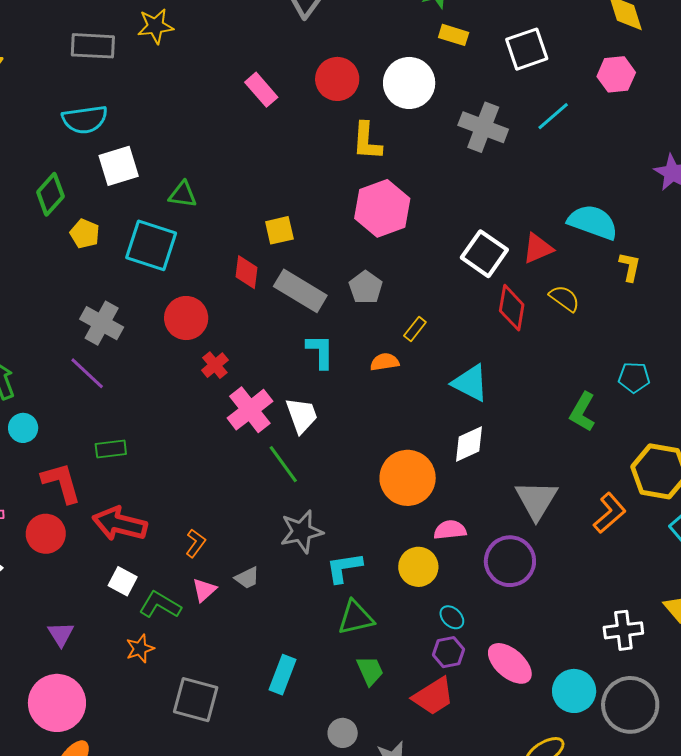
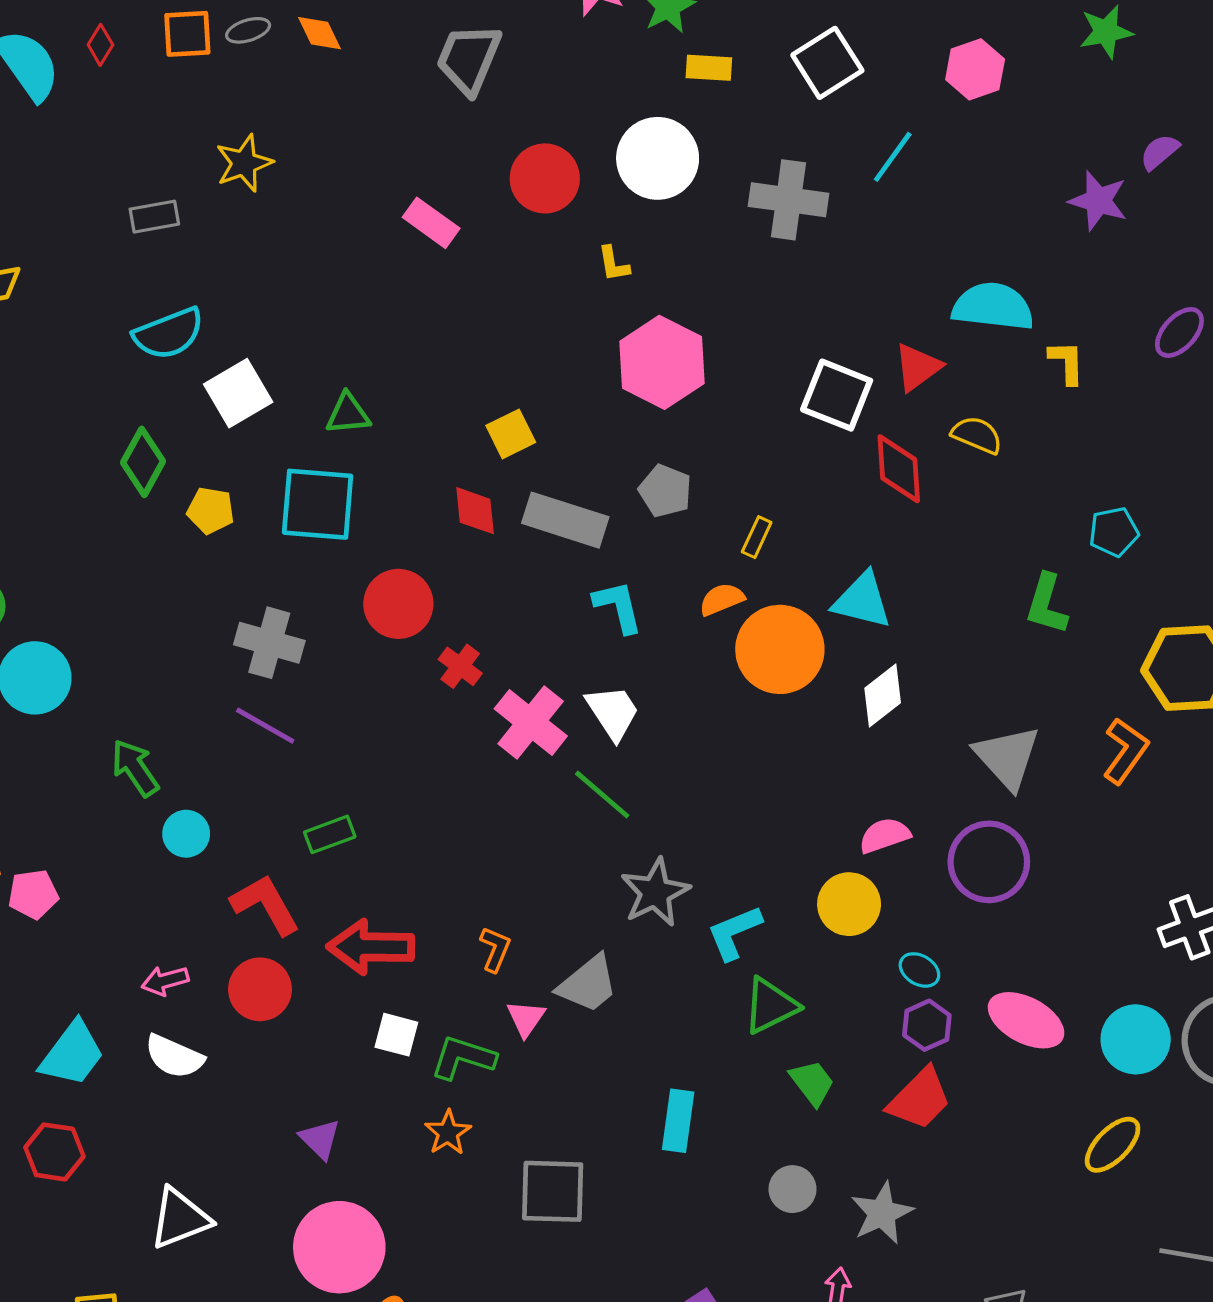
gray rectangle: (93, 46) -> (154, 217), size x0.7
yellow L-shape: (367, 141) -> (614, 264), size x0.6
orange circle: (408, 478) -> (780, 649), moved
gray trapezoid: (247, 578) -> (588, 984), size x1.6

